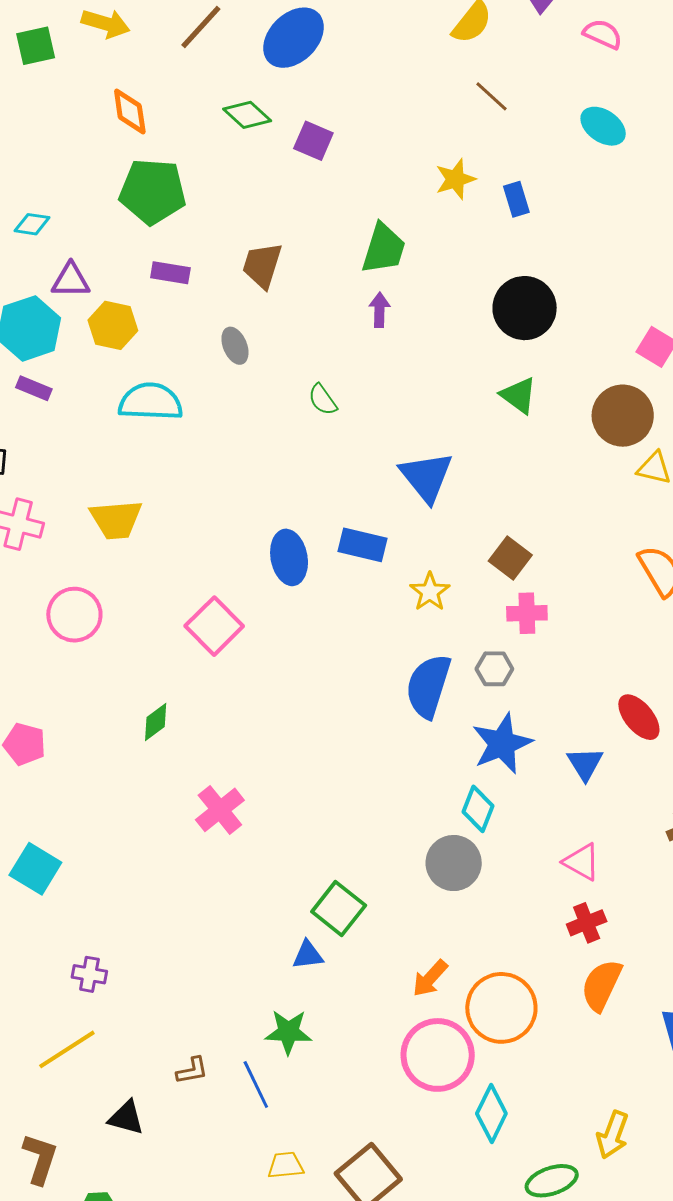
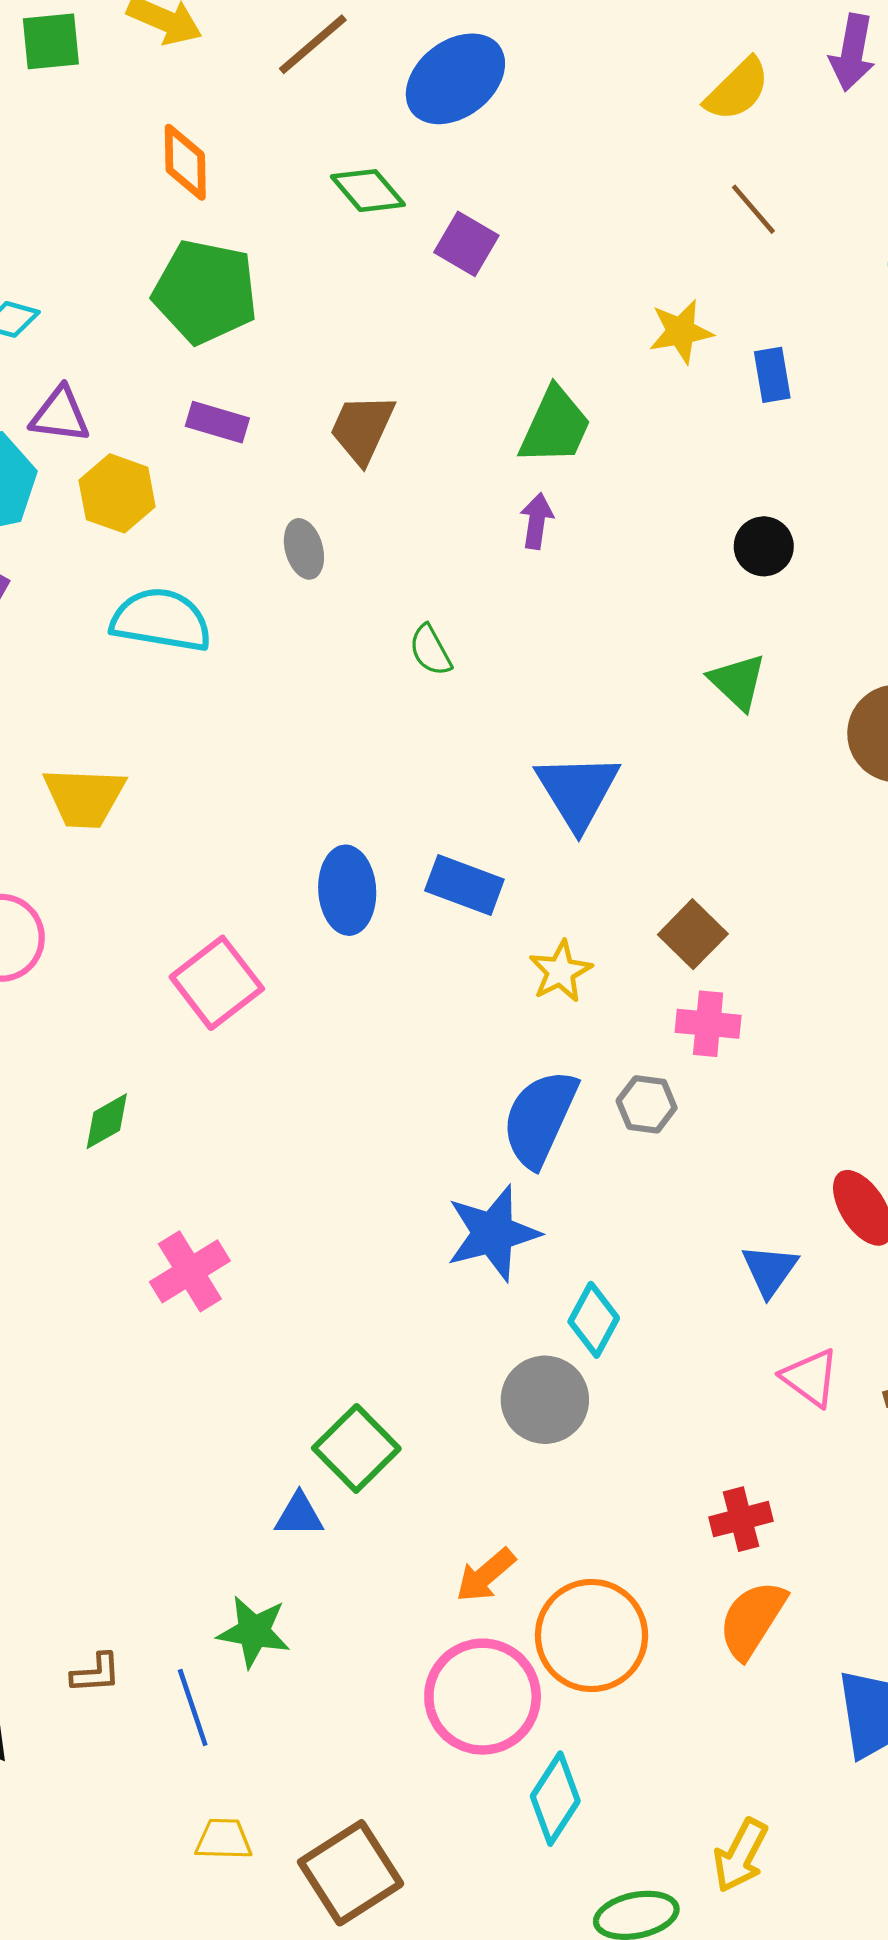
black circle: (525, 308) -> (764, 546), size x0.6
blue star: (502, 744) -> (493, 1233), moved
pink triangle: (582, 862) -> (810, 1378), moved

